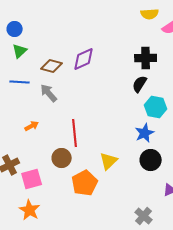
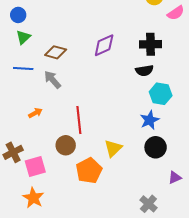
purple diamond: (84, 59) -> (104, 45), moved
black semicircle: (140, 84) -> (144, 71), turned -132

